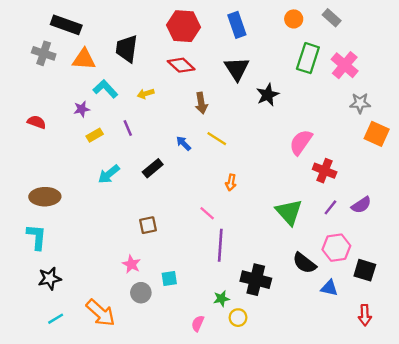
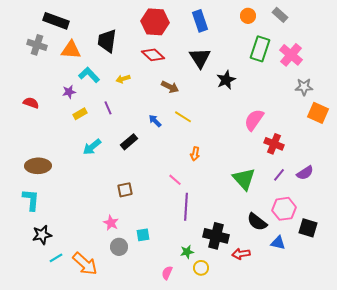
brown arrow: (201, 103) -> (170, 87), turned -54
red arrow: (365, 315) -> (241, 254), moved, turned 84
cyan line: (56, 319) -> (56, 258), moved

